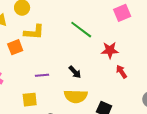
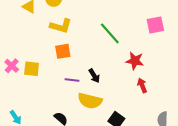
orange square: (15, 47) -> (63, 51), moved
purple line: (42, 75) -> (72, 80), moved
yellow square: (30, 100) -> (32, 69), moved

